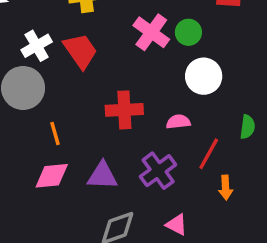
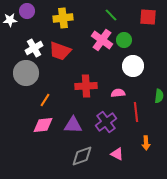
red trapezoid: (80, 51) -> (60, 51), turned 145
orange line: (55, 134) -> (45, 100), turned 48
red line: (209, 154) -> (136, 112), turned -36
orange arrow: (226, 188) -> (146, 143), moved

